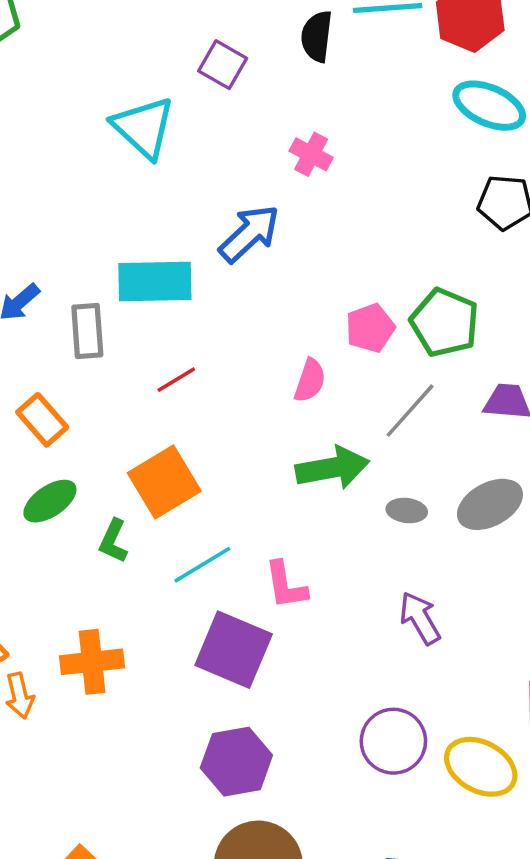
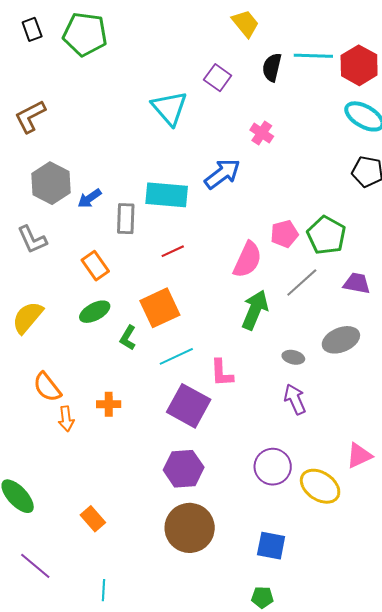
pink semicircle: (310, 381) -> (248, 260), size x1.5
green arrow: (332, 468) -> (255, 310), turned -63
gray ellipse: (407, 511) -> (293, 357), moved
orange cross: (92, 662) -> (109, 404), size x0.7

